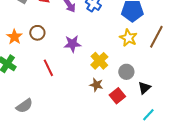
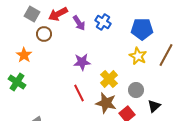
brown circle: (37, 33) -> (44, 34), moved
red line: (48, 68) -> (79, 93), moved
brown star: (96, 85) -> (106, 103), size x1.5

